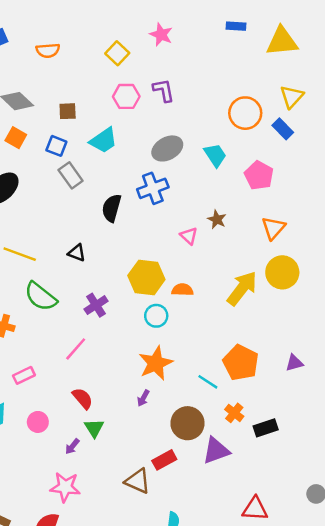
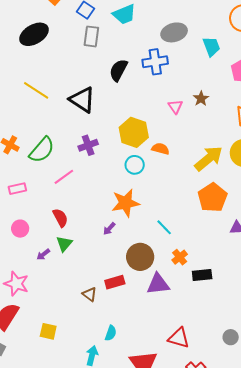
gray rectangle: (71, 175) -> (91, 36), turned 30
black triangle: (77, 253) -> (82, 100), size x1.8
green semicircle: (41, 297) -> (42, 150), moved, turned -100
orange pentagon: (241, 363) -> (212, 198), moved
brown triangle: (138, 481) -> (90, 294), size x0.7
pink star: (65, 487) -> (16, 284), moved

